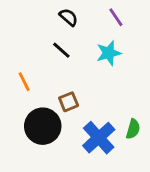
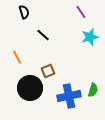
black semicircle: (69, 17) -> (24, 12), moved, turned 32
cyan star: (109, 53) -> (90, 37), moved
blue cross: (99, 138) -> (69, 96), turned 30

